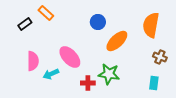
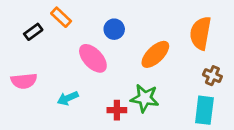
blue circle: (98, 22) -> (114, 29), moved
pink ellipse: (70, 57) -> (93, 58), moved
pink semicircle: (33, 61) -> (24, 81), moved, turned 84
cyan rectangle: (154, 83) -> (204, 110), size x1.5

